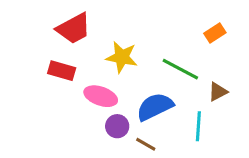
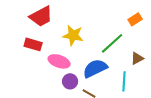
green line: (180, 69) -> (112, 43), turned -70

